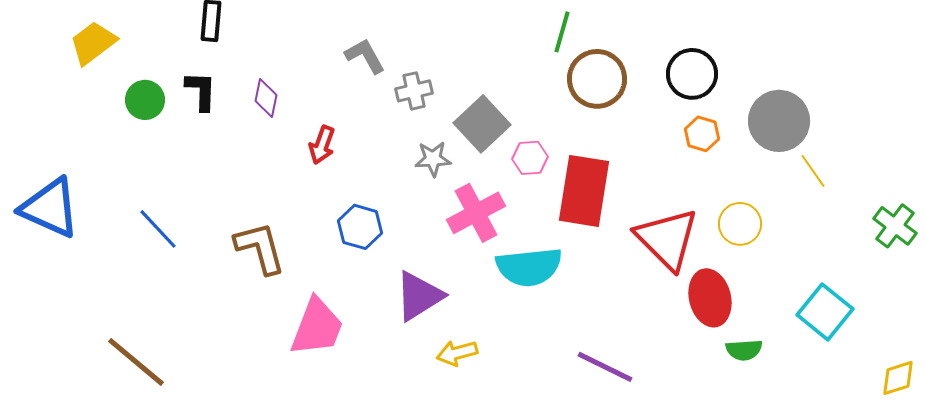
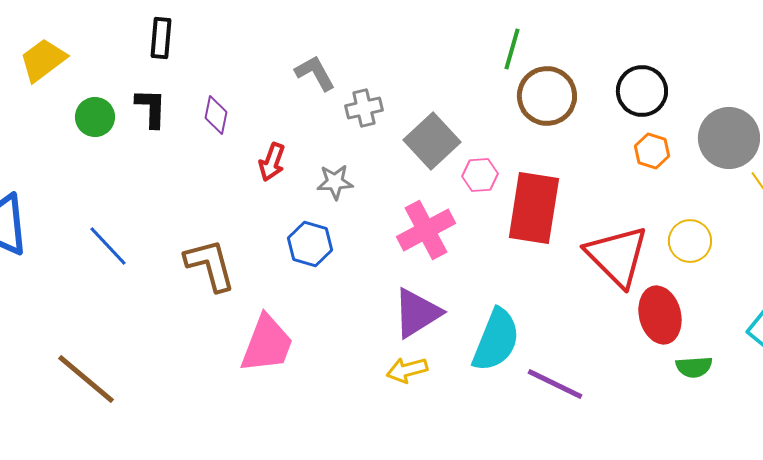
gray star: (433, 159) -> (335, 182), moved
cyan semicircle: (529, 267) -> (496, 340), moved, turned -62
purple triangle: (419, 296) -> (417, 313), moved

